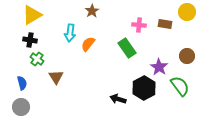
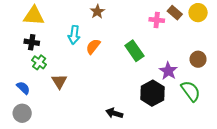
yellow triangle: (32, 15) -> (34, 16), turned 35
brown rectangle: (165, 24) -> (175, 13), moved, turned 32
pink cross: (139, 25) -> (157, 20), moved
blue semicircle: (22, 83) -> (23, 88), turned -32
black arrow: (118, 99) -> (114, 113), moved

